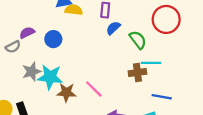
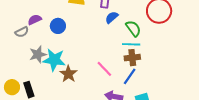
cyan line: (151, 63) -> (131, 44), moved
pink line: (94, 89) -> (104, 69), moved
brown star: (66, 92) -> (68, 74), turned 30
blue line: (162, 97) -> (130, 76), moved, turned -66

